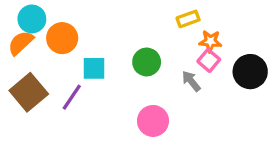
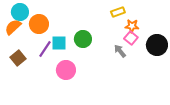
green circle: (147, 62) -> (83, 39), moved
brown square: (29, 92) -> (18, 58), size x0.7
purple line: (72, 97) -> (45, 49), moved
pink circle: (153, 121) -> (66, 70), moved

